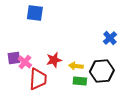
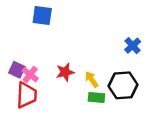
purple square: (14, 58) -> (17, 70), turned 32
yellow arrow: (76, 66) -> (92, 79), turned 48
red trapezoid: (38, 79) -> (27, 95), moved

